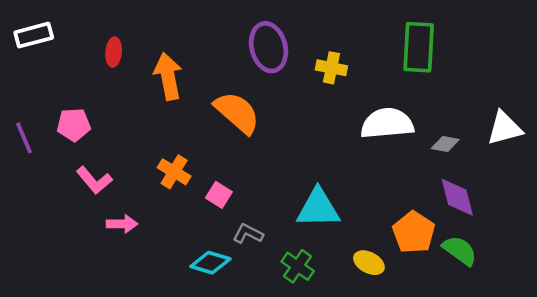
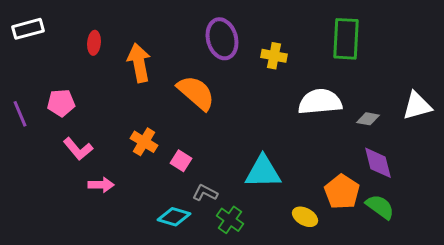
green cross: (298, 266) -> (230, 220), moved

